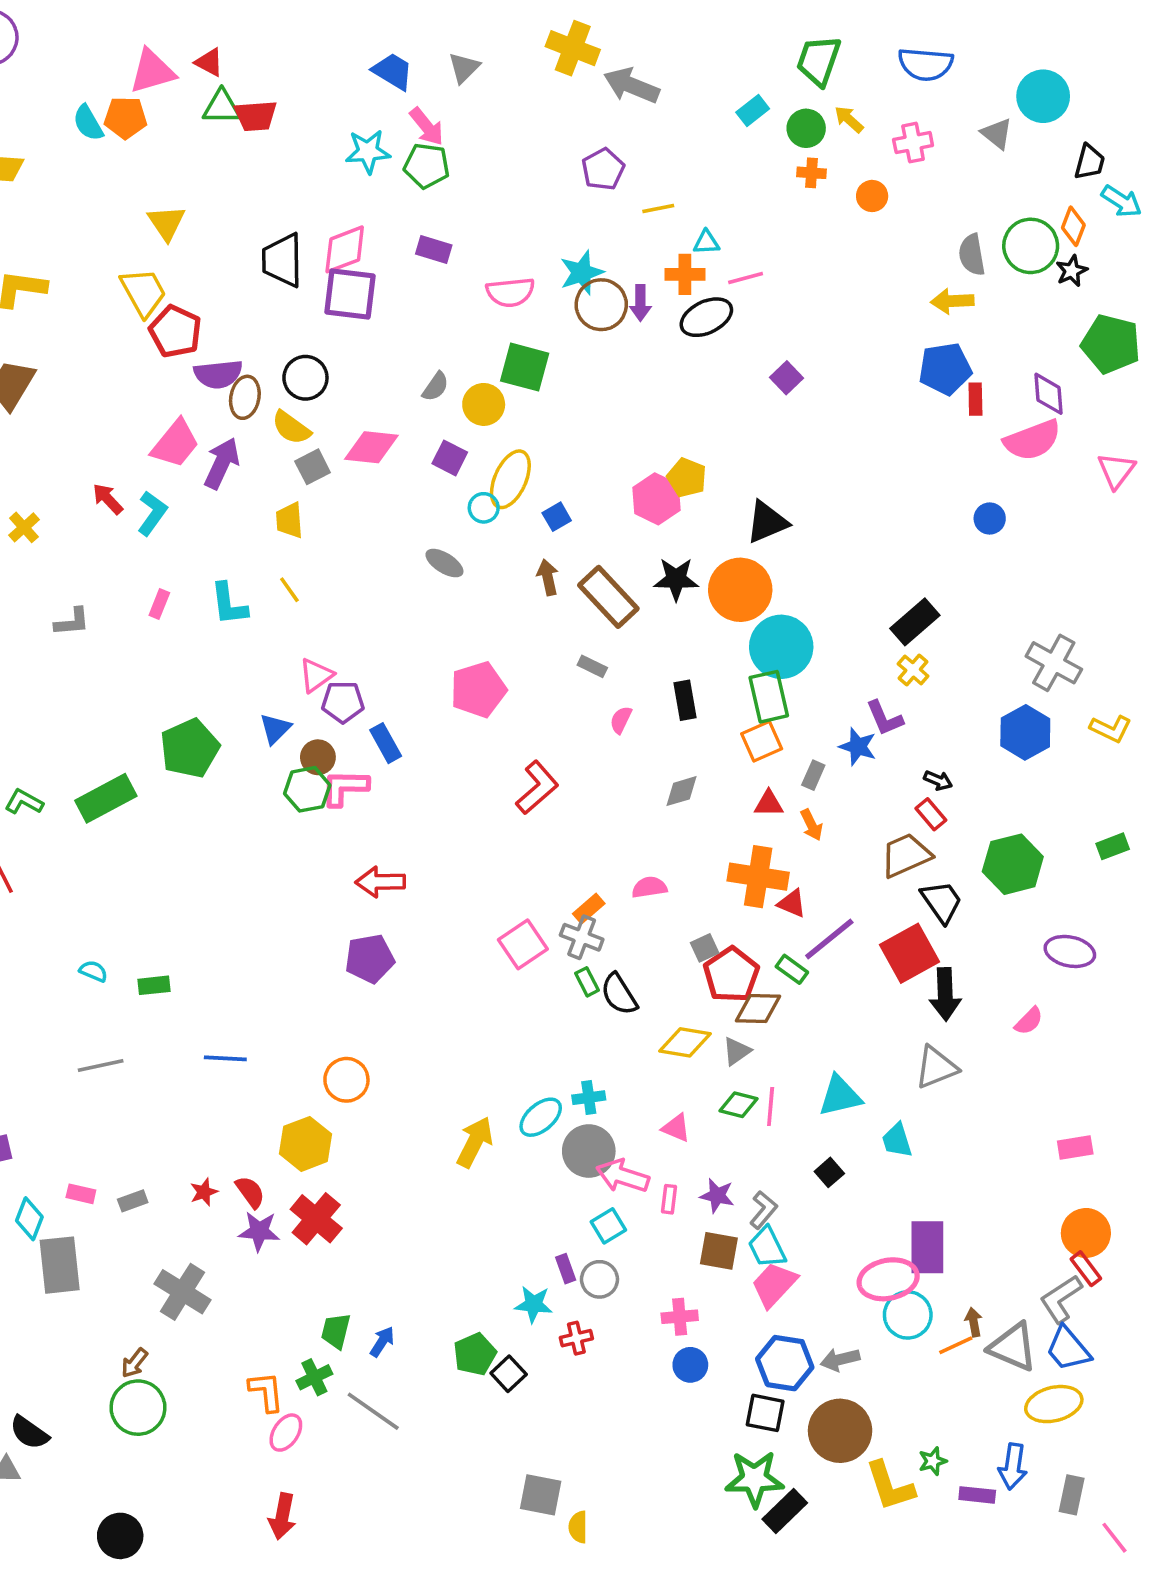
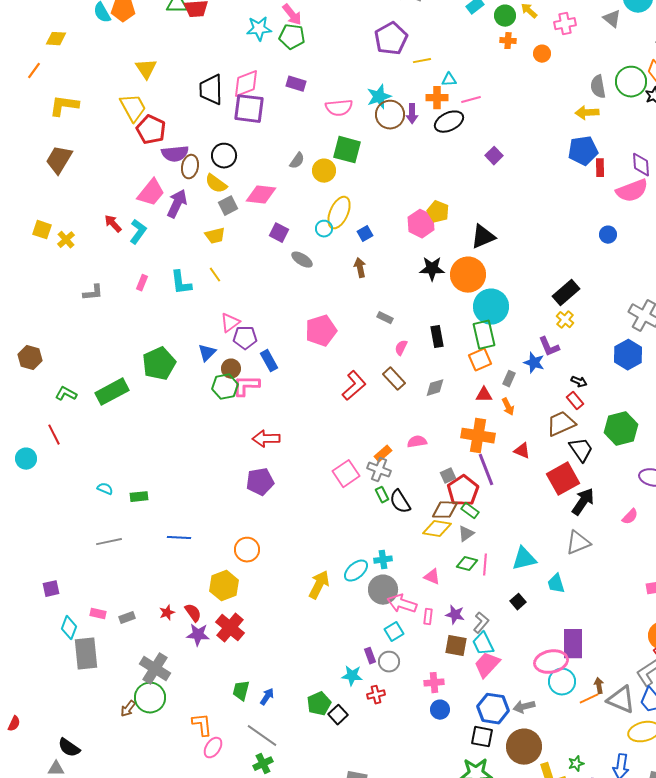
purple pentagon: (603, 169) -> (391, 39), size x1.4
purple square: (450, 458) -> (279, 233), moved
yellow trapezoid: (289, 520) -> (215, 236), turned -100
brown rectangle: (608, 597) -> (394, 379), moved, size x0.7
red triangle: (792, 903) -> (522, 451), moved
purple line: (829, 939) -> (486, 470), moved, turned -72
green rectangle: (792, 969) -> (470, 511), moved
black arrow: (945, 994) -> (583, 502), turned -144
brown diamond: (758, 1008) -> (445, 510), moved
green cross: (314, 1377) -> (263, 764), moved
green circle: (138, 1408) -> (150, 698), moved

